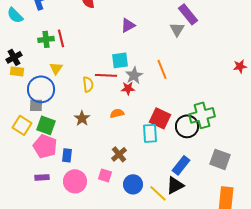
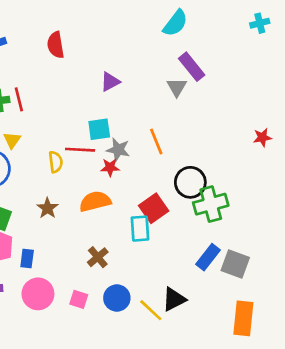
gray star: (134, 75) -> (118, 150), turned -30
orange semicircle: (117, 113) -> (95, 201), size x1.6
red square: (160, 118) -> (154, 208), turned 30
black circle: (187, 126) -> (190, 182), moved
blue rectangle: (181, 165) -> (208, 257), moved
pink square: (105, 175) -> (79, 299), moved

